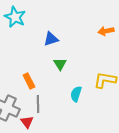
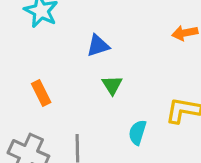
orange rectangle: (29, 81) -> (41, 93), moved

